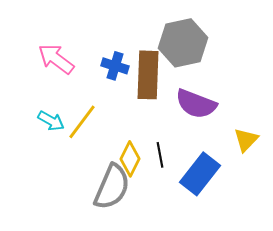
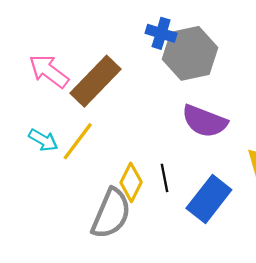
blue cross: (115, 66) -> (161, 33), moved
brown rectangle: (148, 75) -> (95, 81), moved, turned 42

